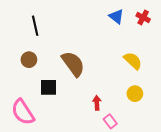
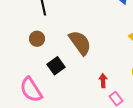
black square: (49, 87) -> (56, 66), turned -36

